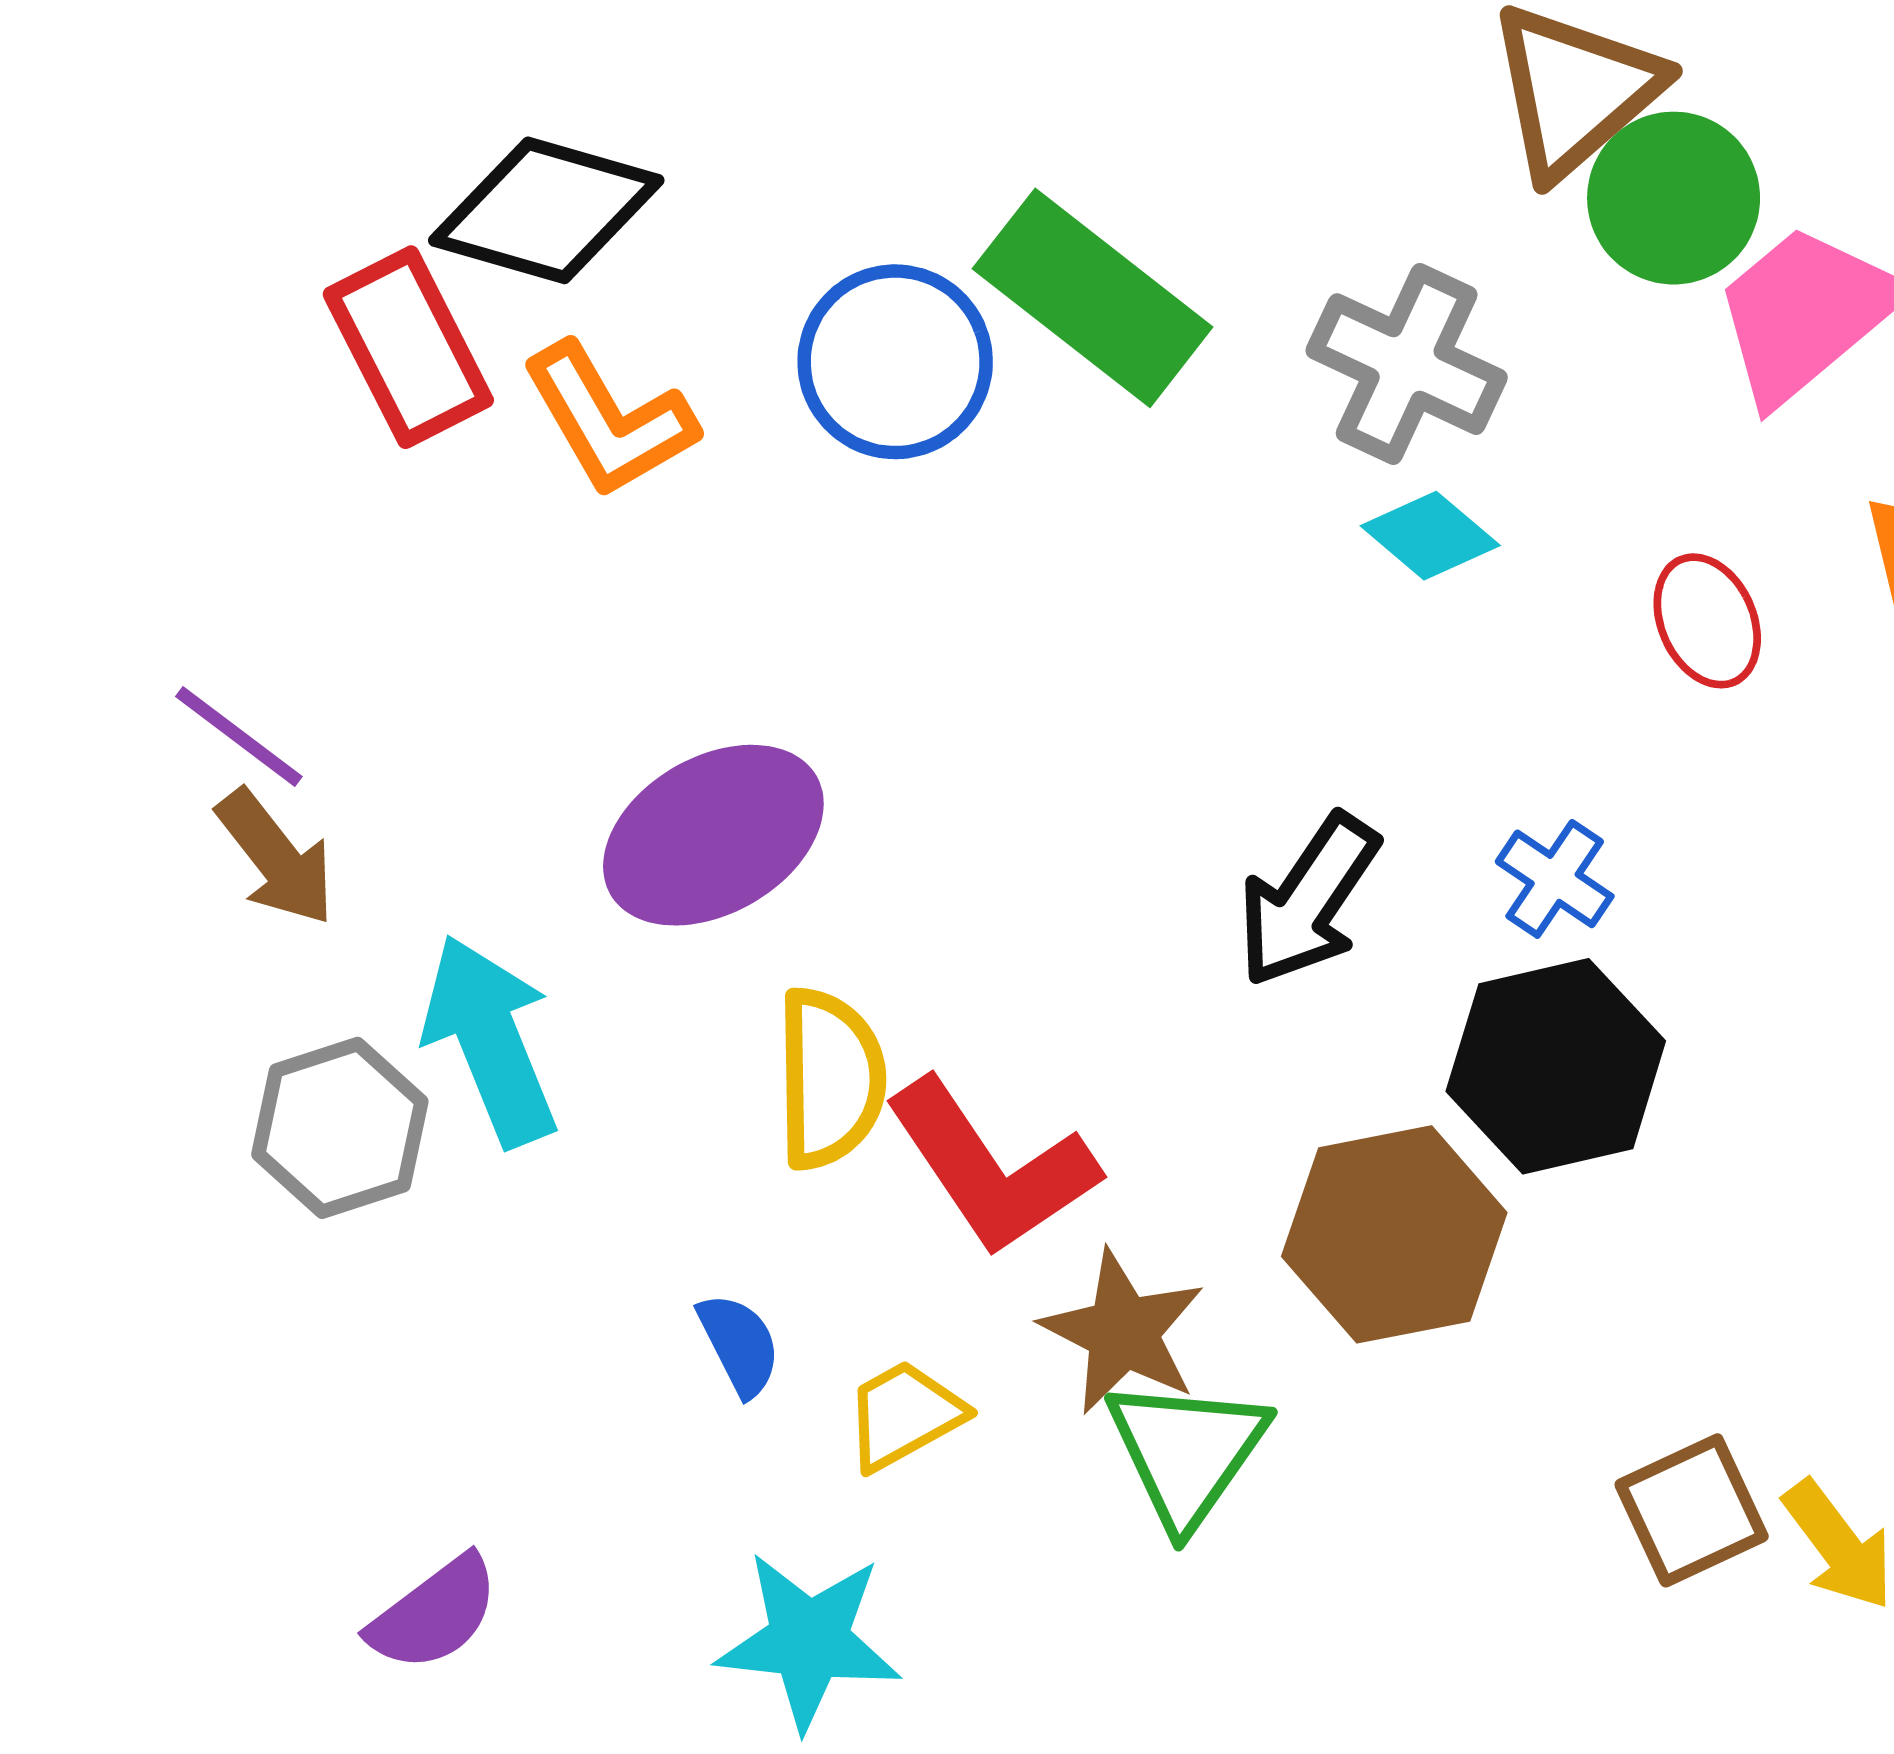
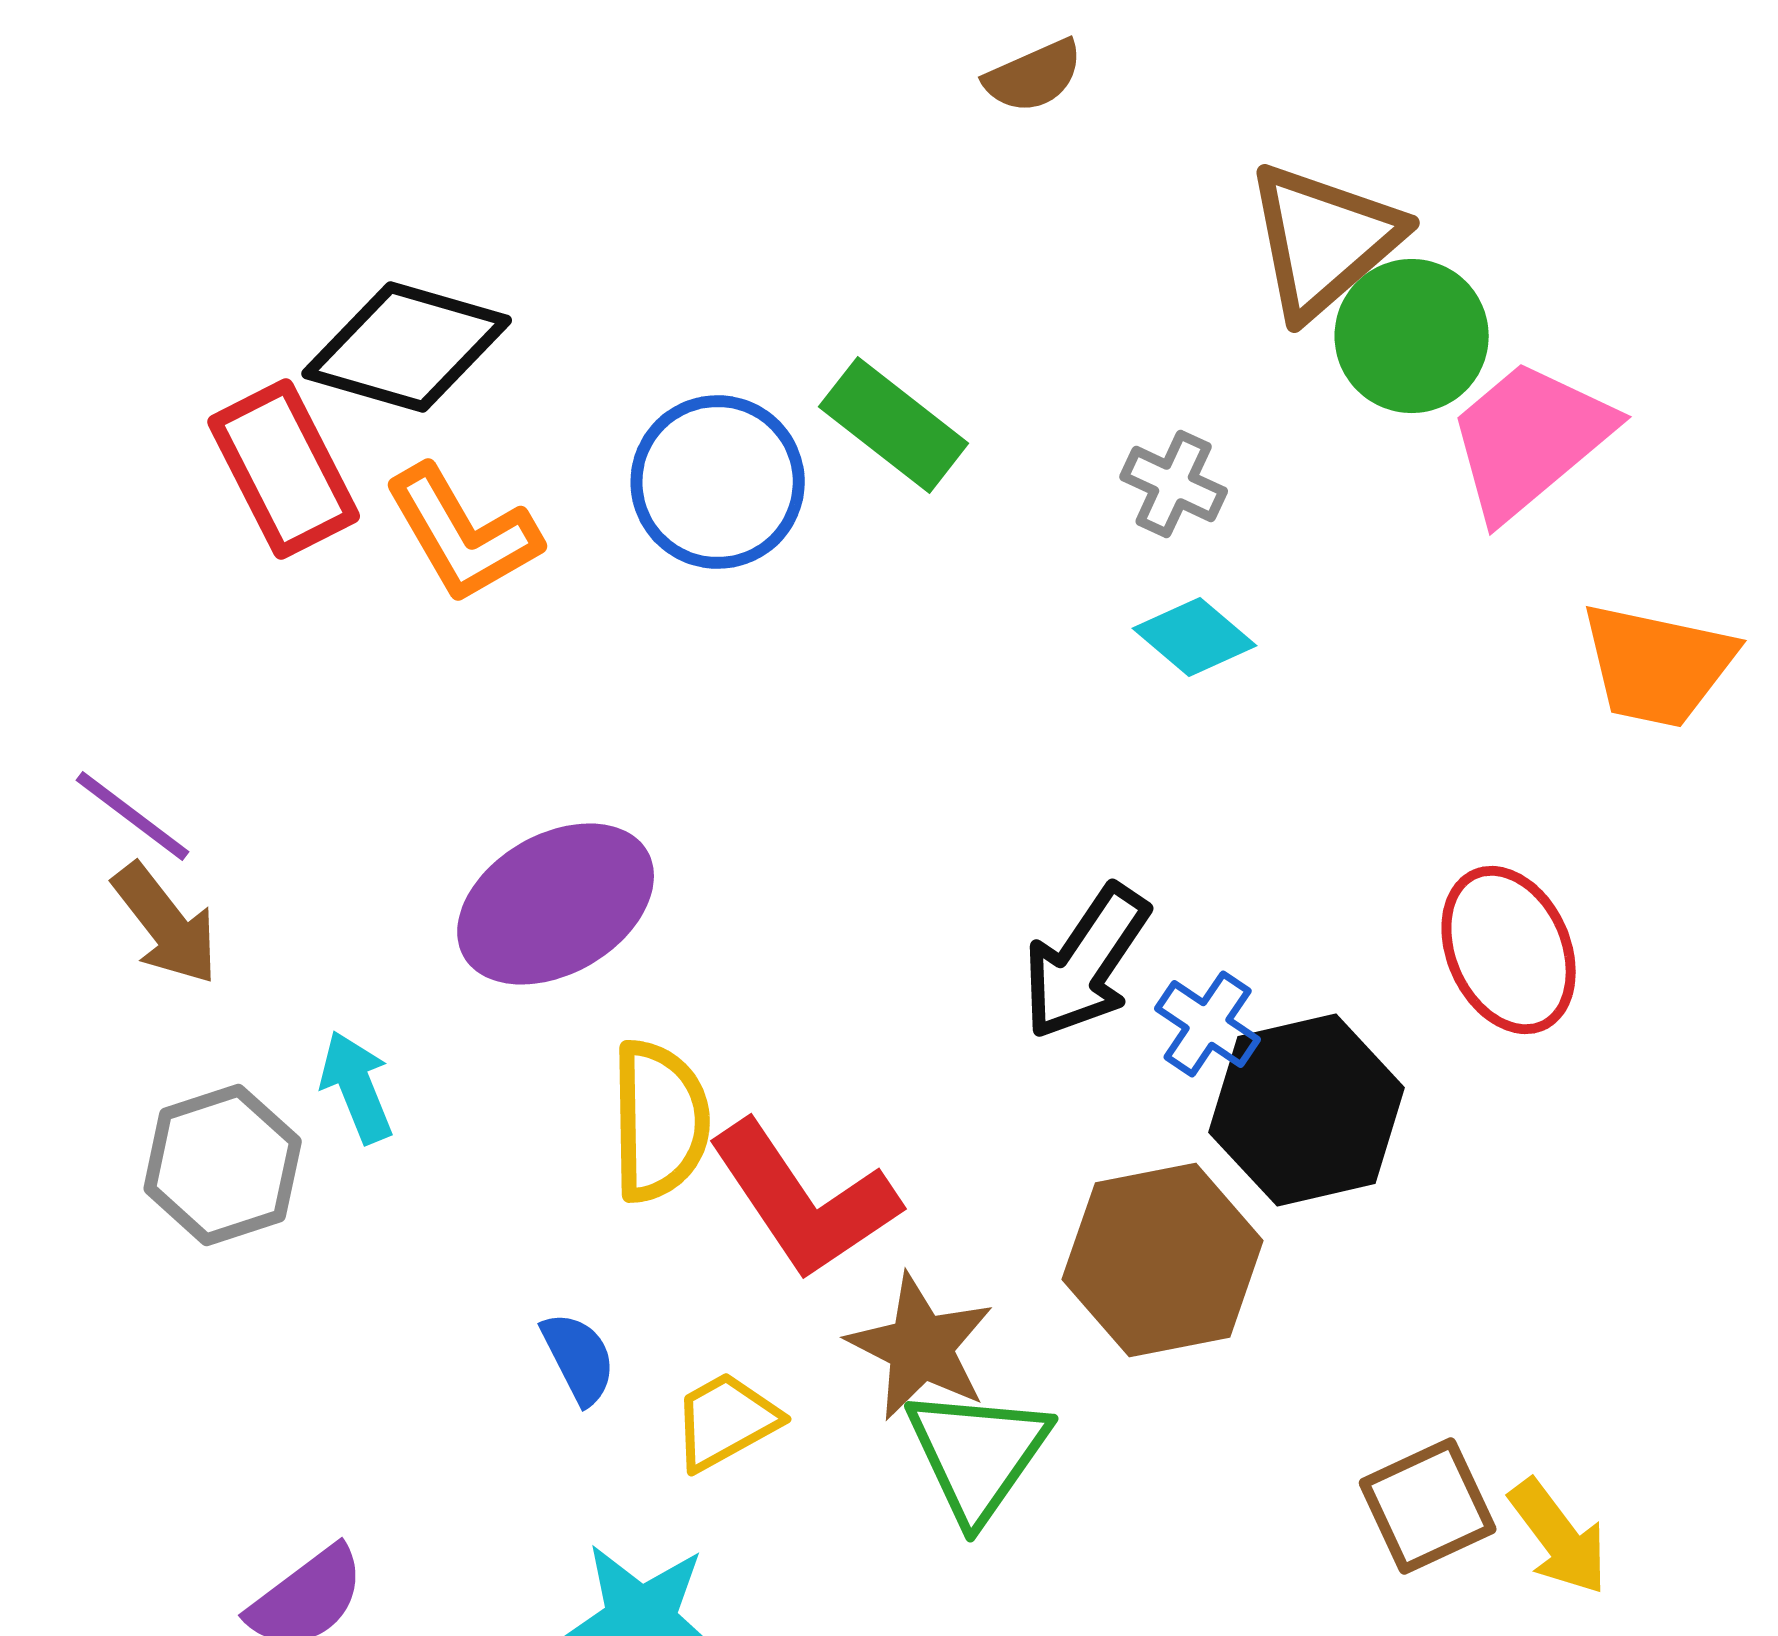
green rectangle: (1093, 298) -> (894, 425), size x0.7
gray cross: (1407, 364) -> (1174, 484), size x0.6
red ellipse: (1707, 621) -> (1509, 950), moved, size x1.4
blue cross: (1555, 879) -> (1208, 1024), moved
cyan arrow: (490, 1040) -> (357, 1087), size x0.6

